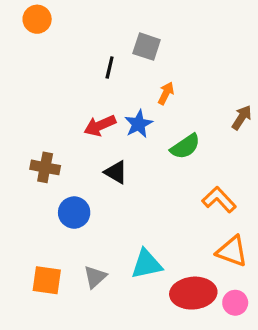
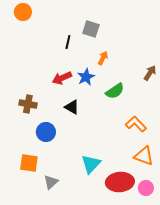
cyan triangle: (147, 264) -> (91, 164), turned -35
gray triangle: (95, 277) -> (51, 182), moved
orange square: (47, 280) -> (29, 163), moved

